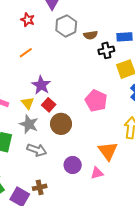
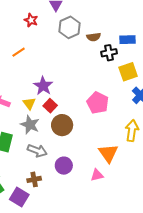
orange line: (26, 53) -> (19, 52), moved
purple circle: (73, 165) -> (64, 166), moved
brown cross: (40, 187) -> (34, 179), moved

